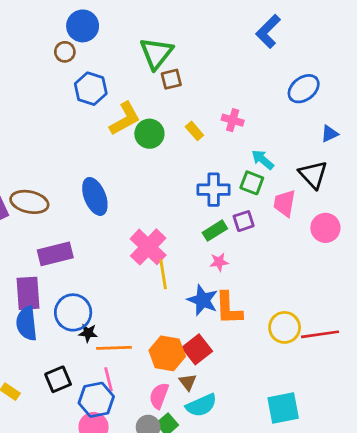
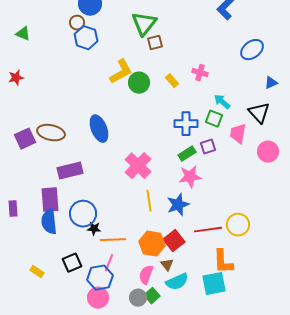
blue hexagon: (91, 89) -> (86, 38), moved
pink star: (219, 262) -> (190, 177), size x1.6
yellow line: (163, 274) -> (149, 201), moved
blue star: (203, 300) -> (178, 205), turned 30
orange L-shape: (229, 308) -> (223, 262), moved
red line: (320, 334) -> (208, 230), moved
pink line: (109, 379) -> (109, 263), turned 36
cyan square: (283, 408) -> (214, 284), moved

